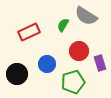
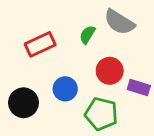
purple rectangle: (100, 63) -> (139, 87), turned -56
green pentagon: (73, 82) -> (101, 114), turned 30

